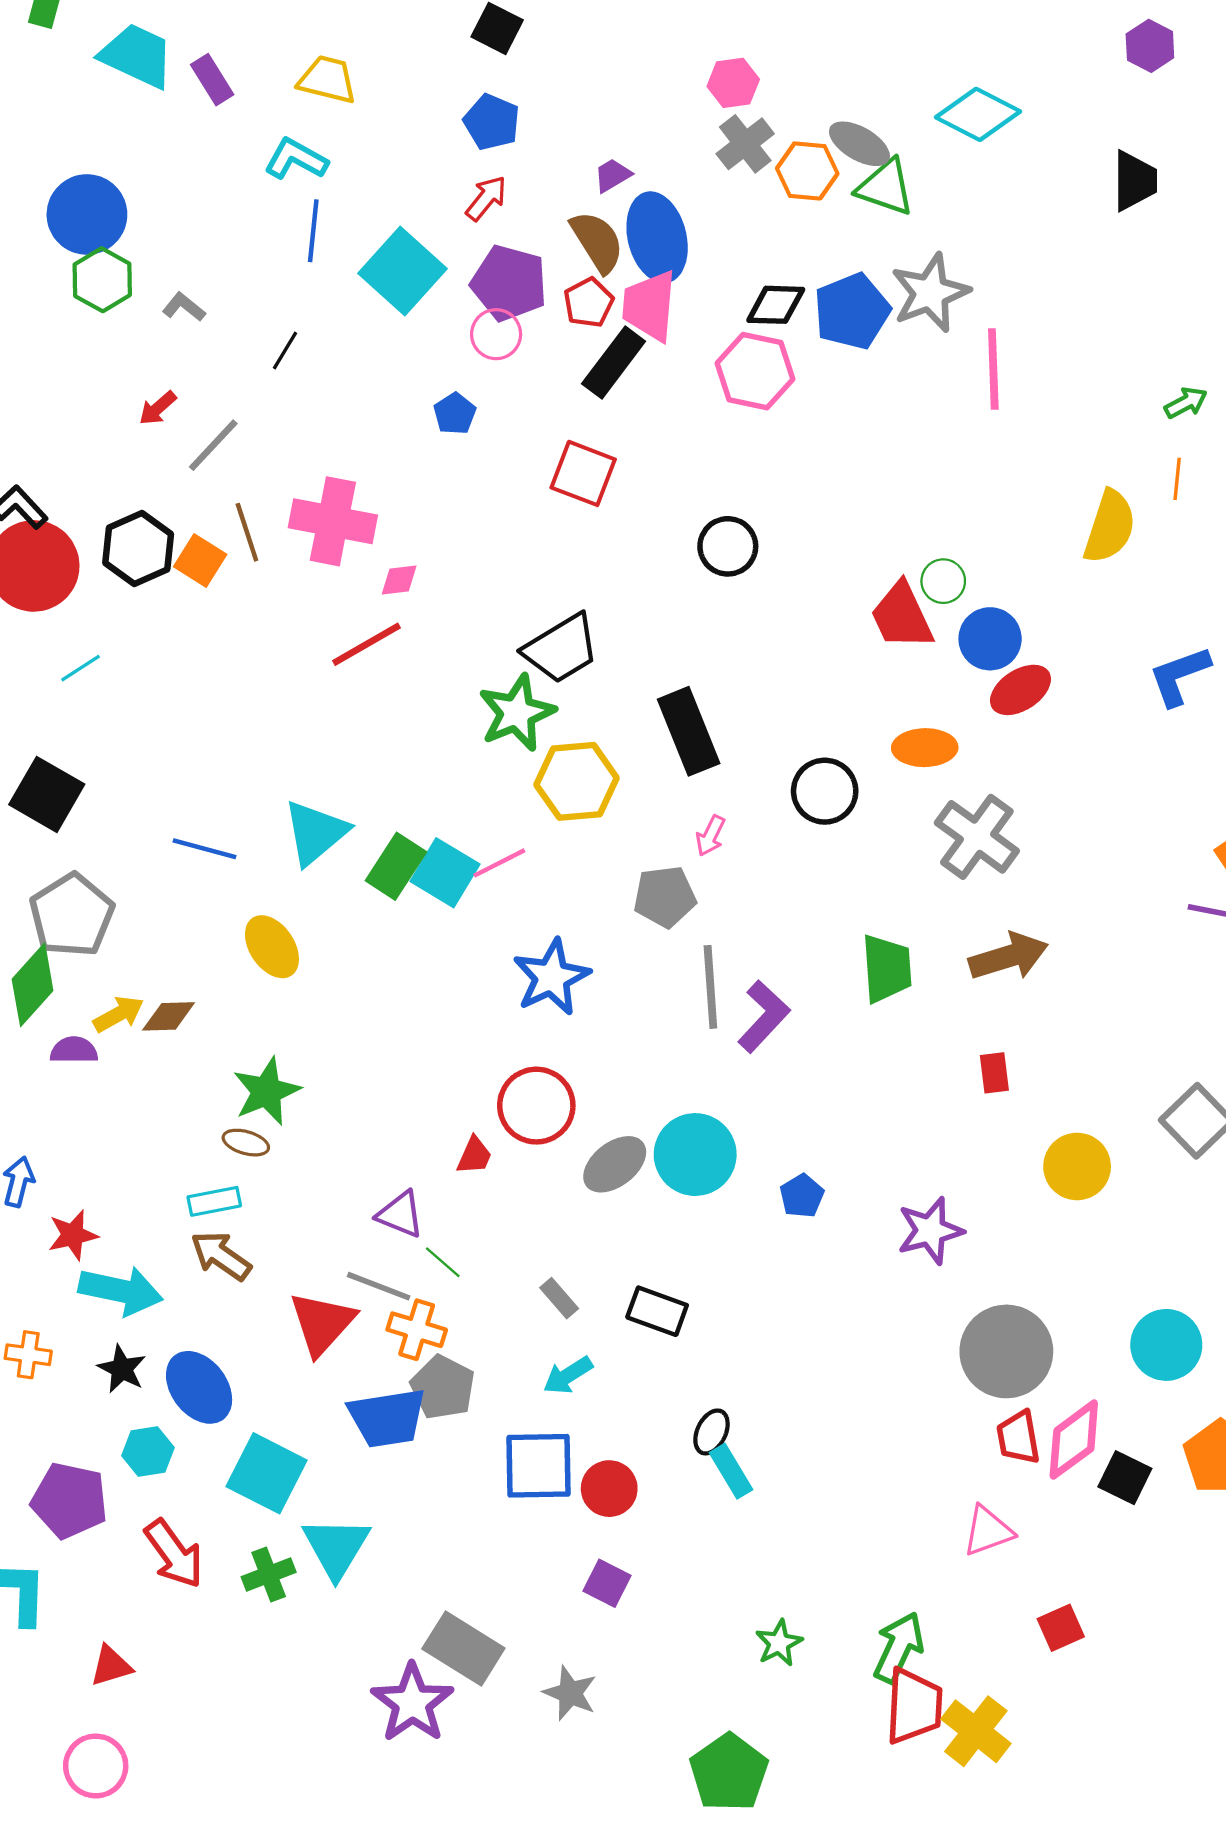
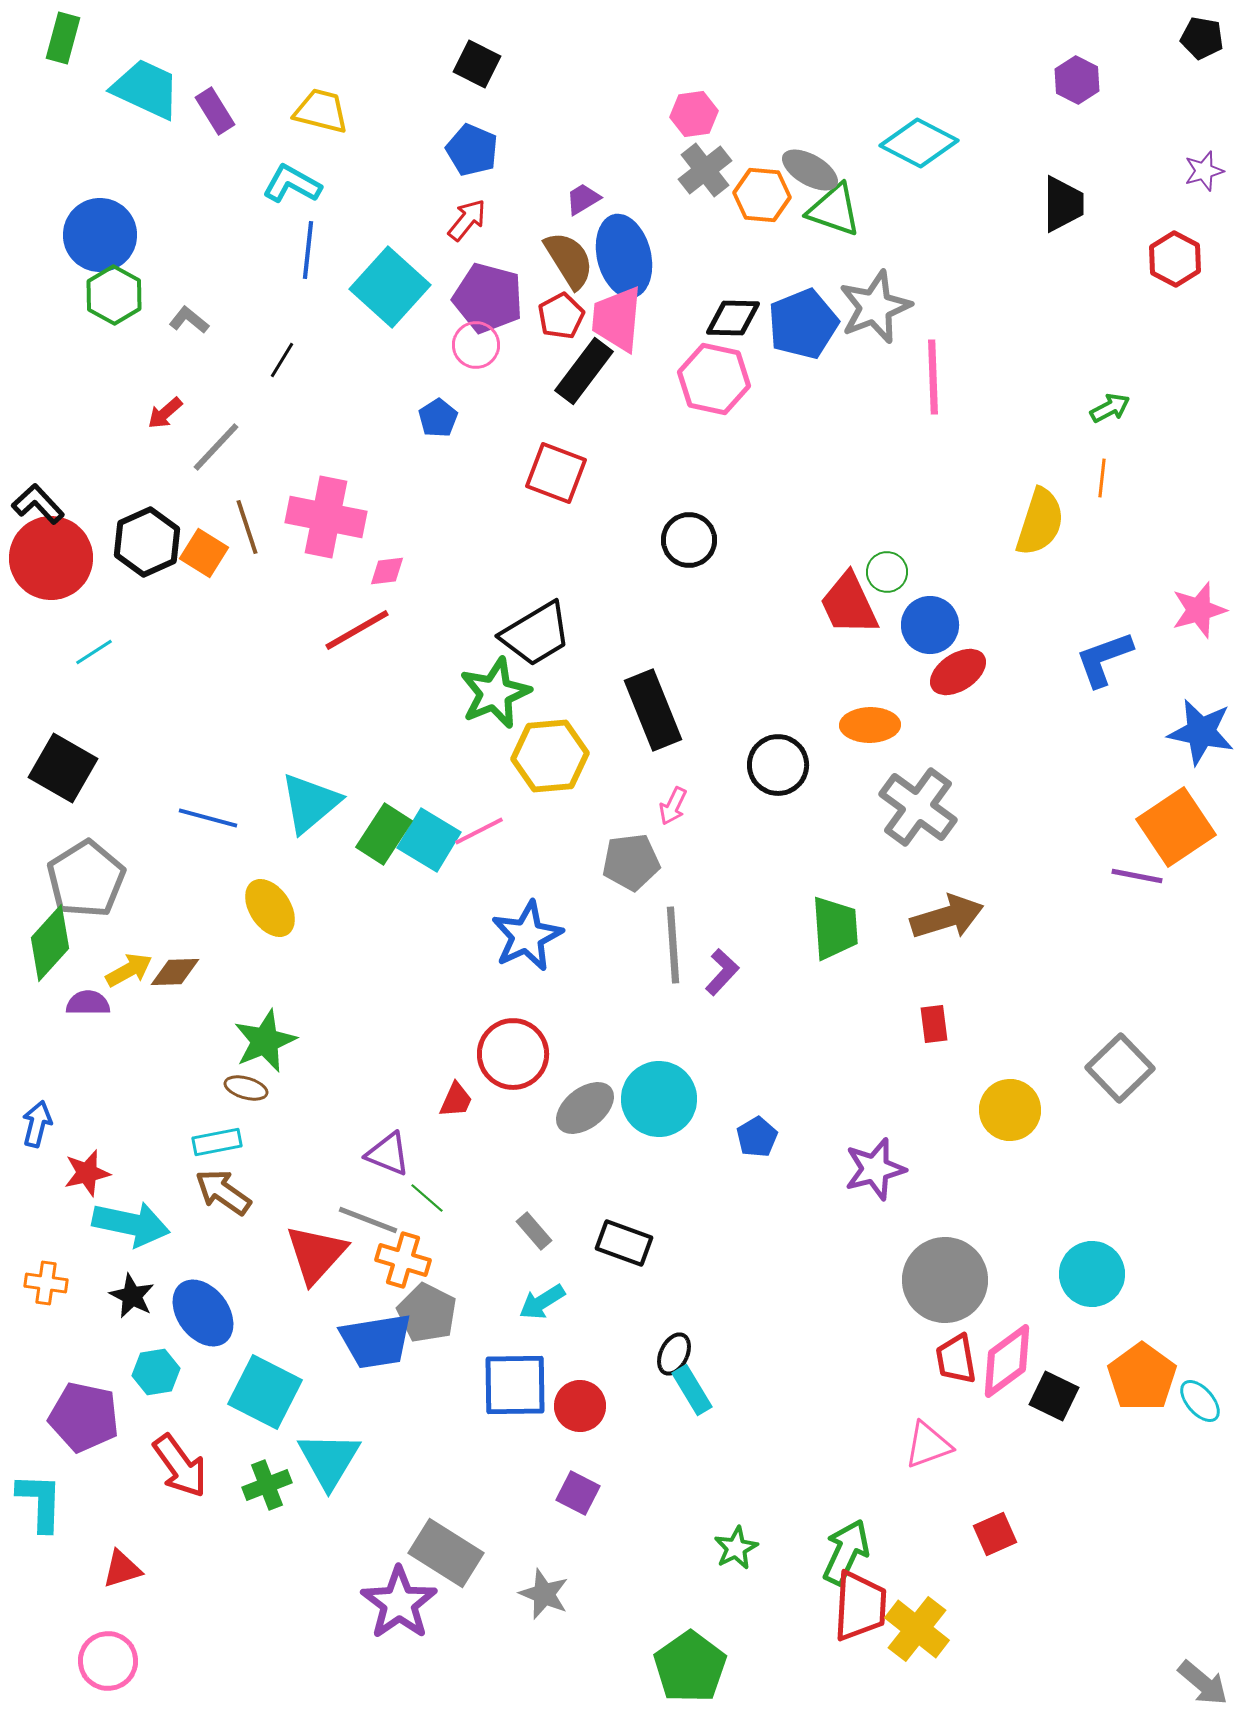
purple L-shape: (764, 1016) -> (722, 972), size x0.7

